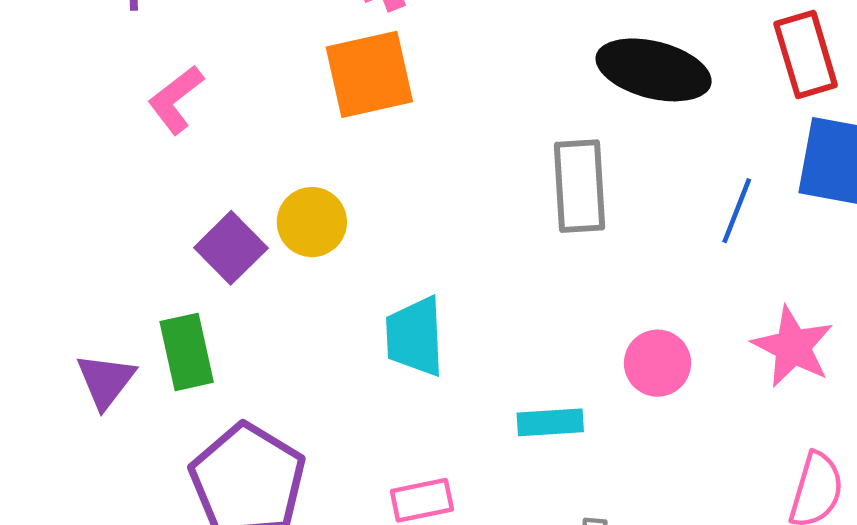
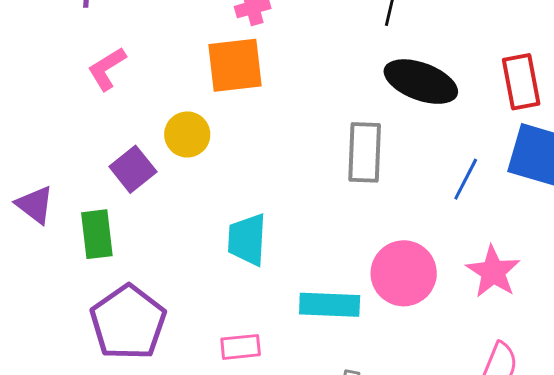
yellow circle: (312, 222) -> (187, 134), moved
pink circle: (657, 363) -> (404, 273), size x1.5
purple triangle: (106, 381) -> (35, 205), moved, turned -36
cyan rectangle: (550, 422) -> (330, 305), size x1.4

